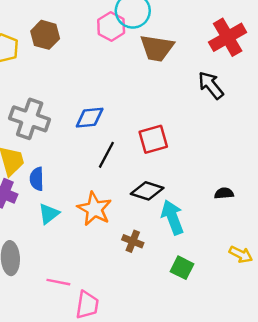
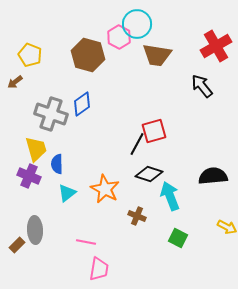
brown hexagon: (45, 35) -> (88, 55), moved, size x1.4
blue diamond: (90, 118) -> (82, 104), moved, turned -30
black line: (106, 155) -> (137, 144), moved
black semicircle: (224, 193) -> (213, 176), size x1.8
pink line: (58, 282) -> (86, 242), moved

